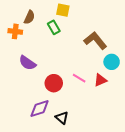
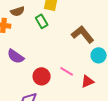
brown semicircle: (29, 17) -> (18, 11), turned 48
red triangle: (100, 80) -> (88, 81), moved

